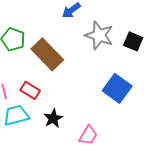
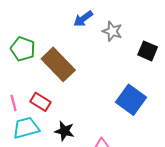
gray star: (99, 35) -> (112, 31), moved, size x0.7
black star: (53, 118) -> (64, 131), turned -30

